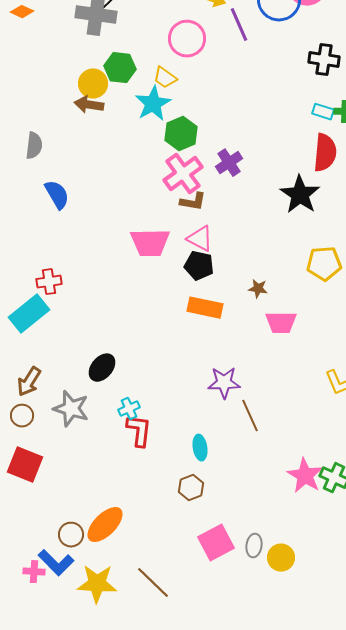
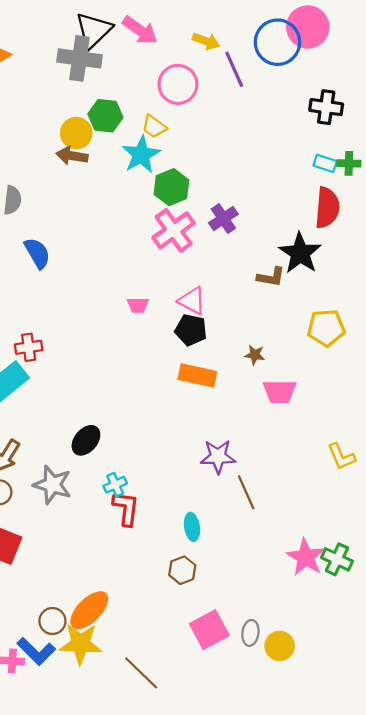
brown L-shape: (193, 202) -> (271, 277), moved
pink trapezoid: (150, 243) -> (138, 305), size x0.5
yellow star: (97, 584) -> (81, 644), moved

